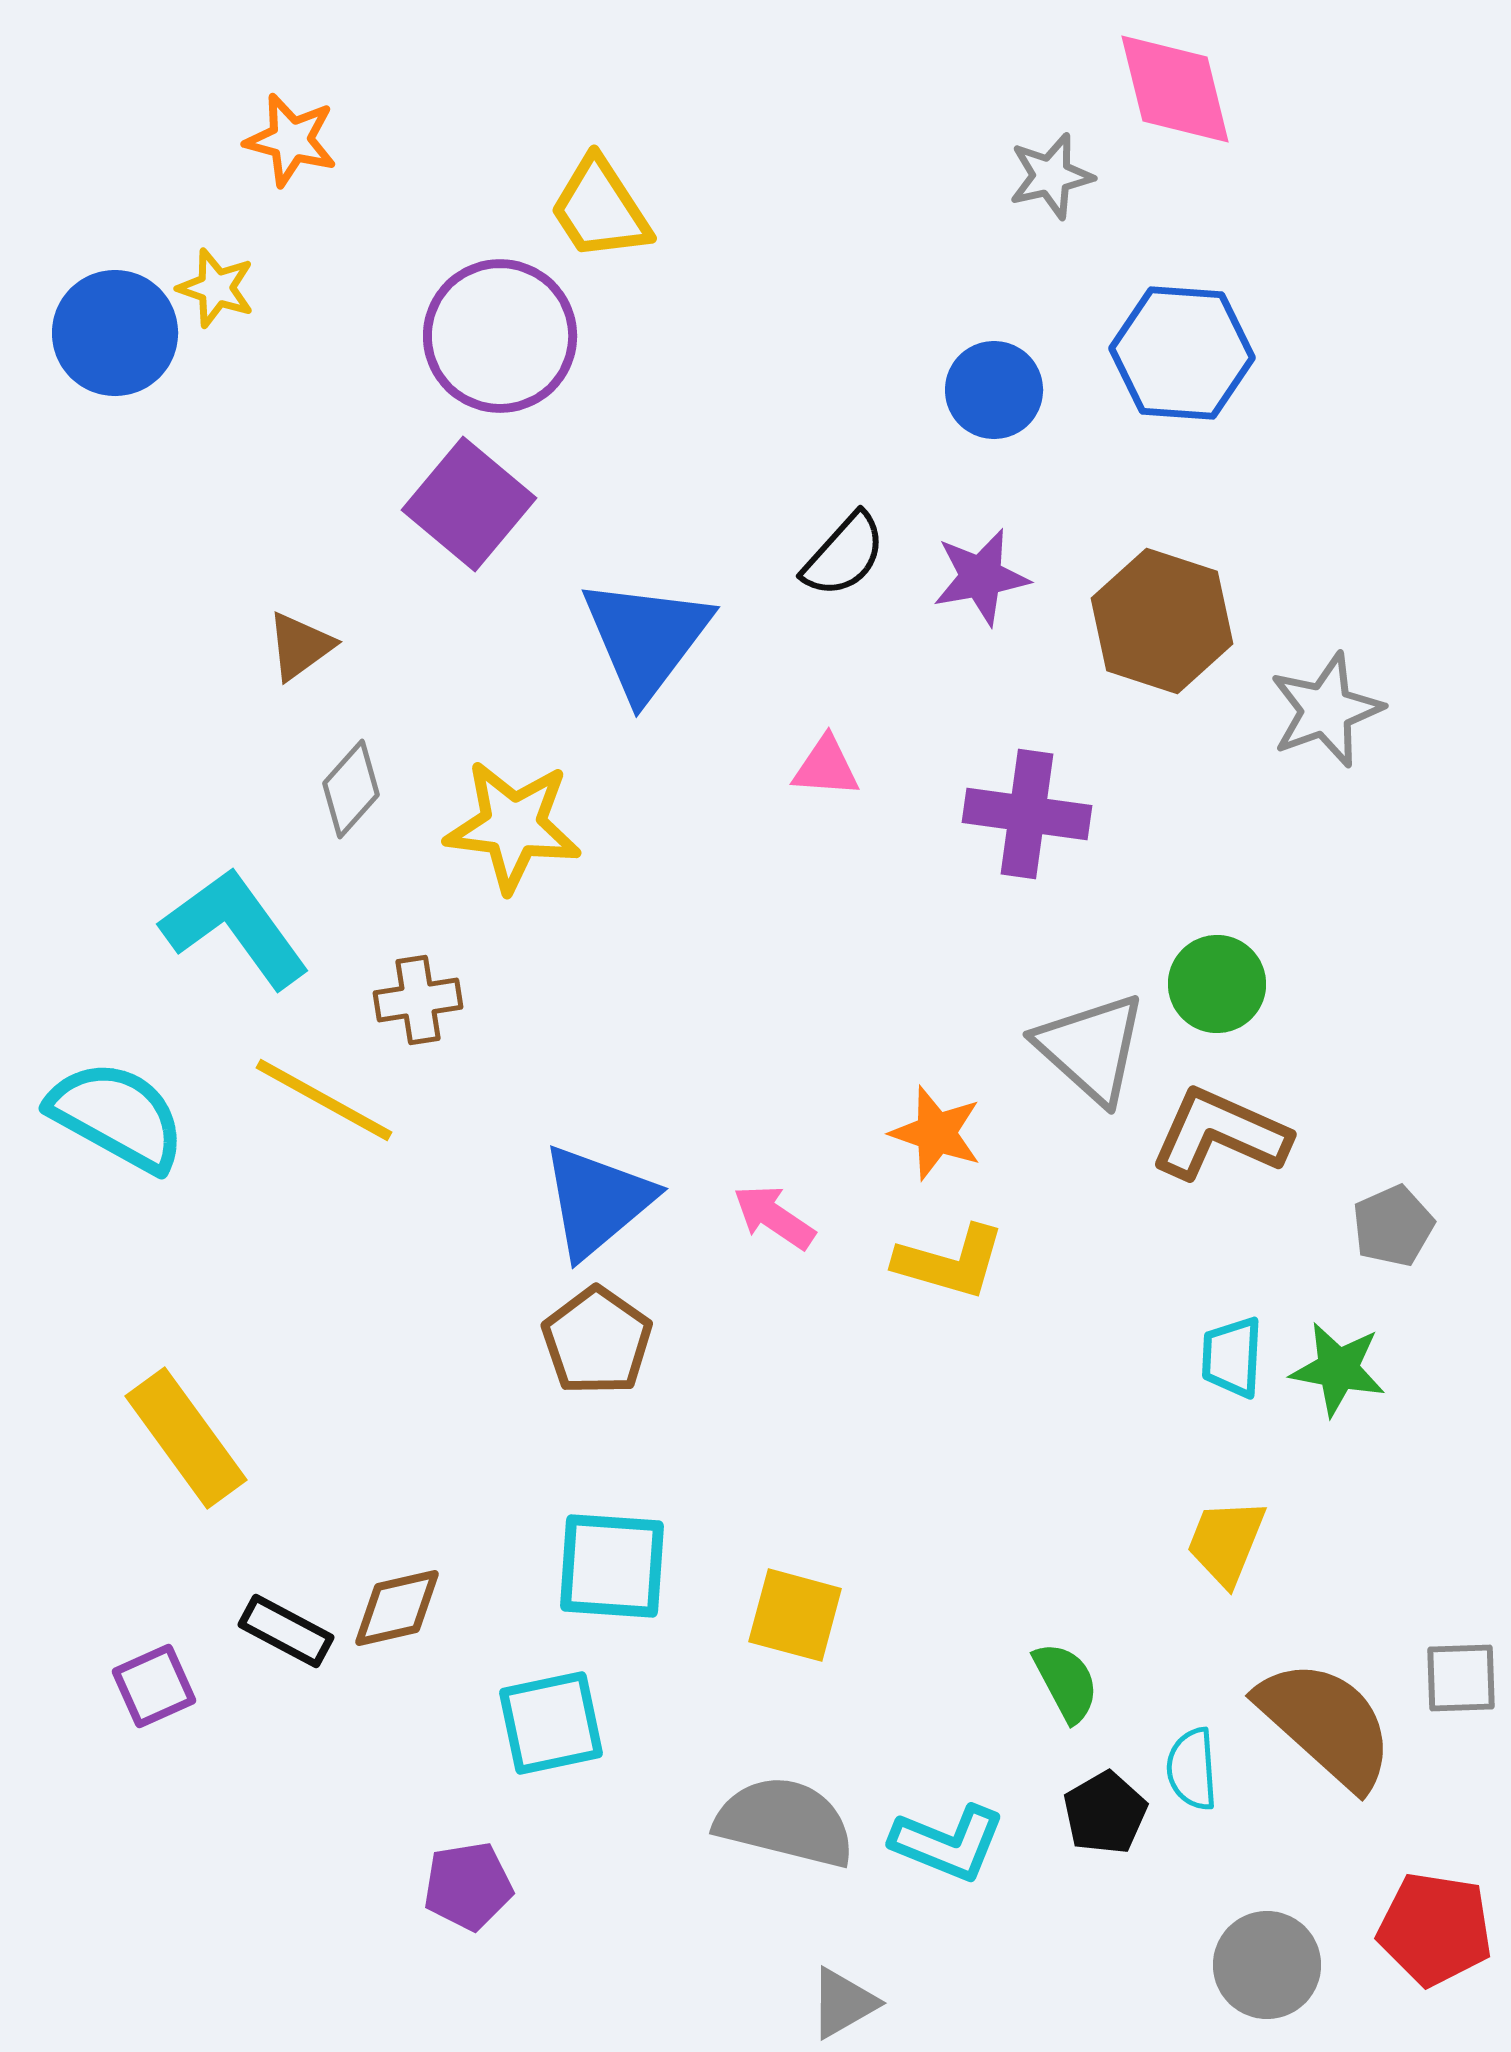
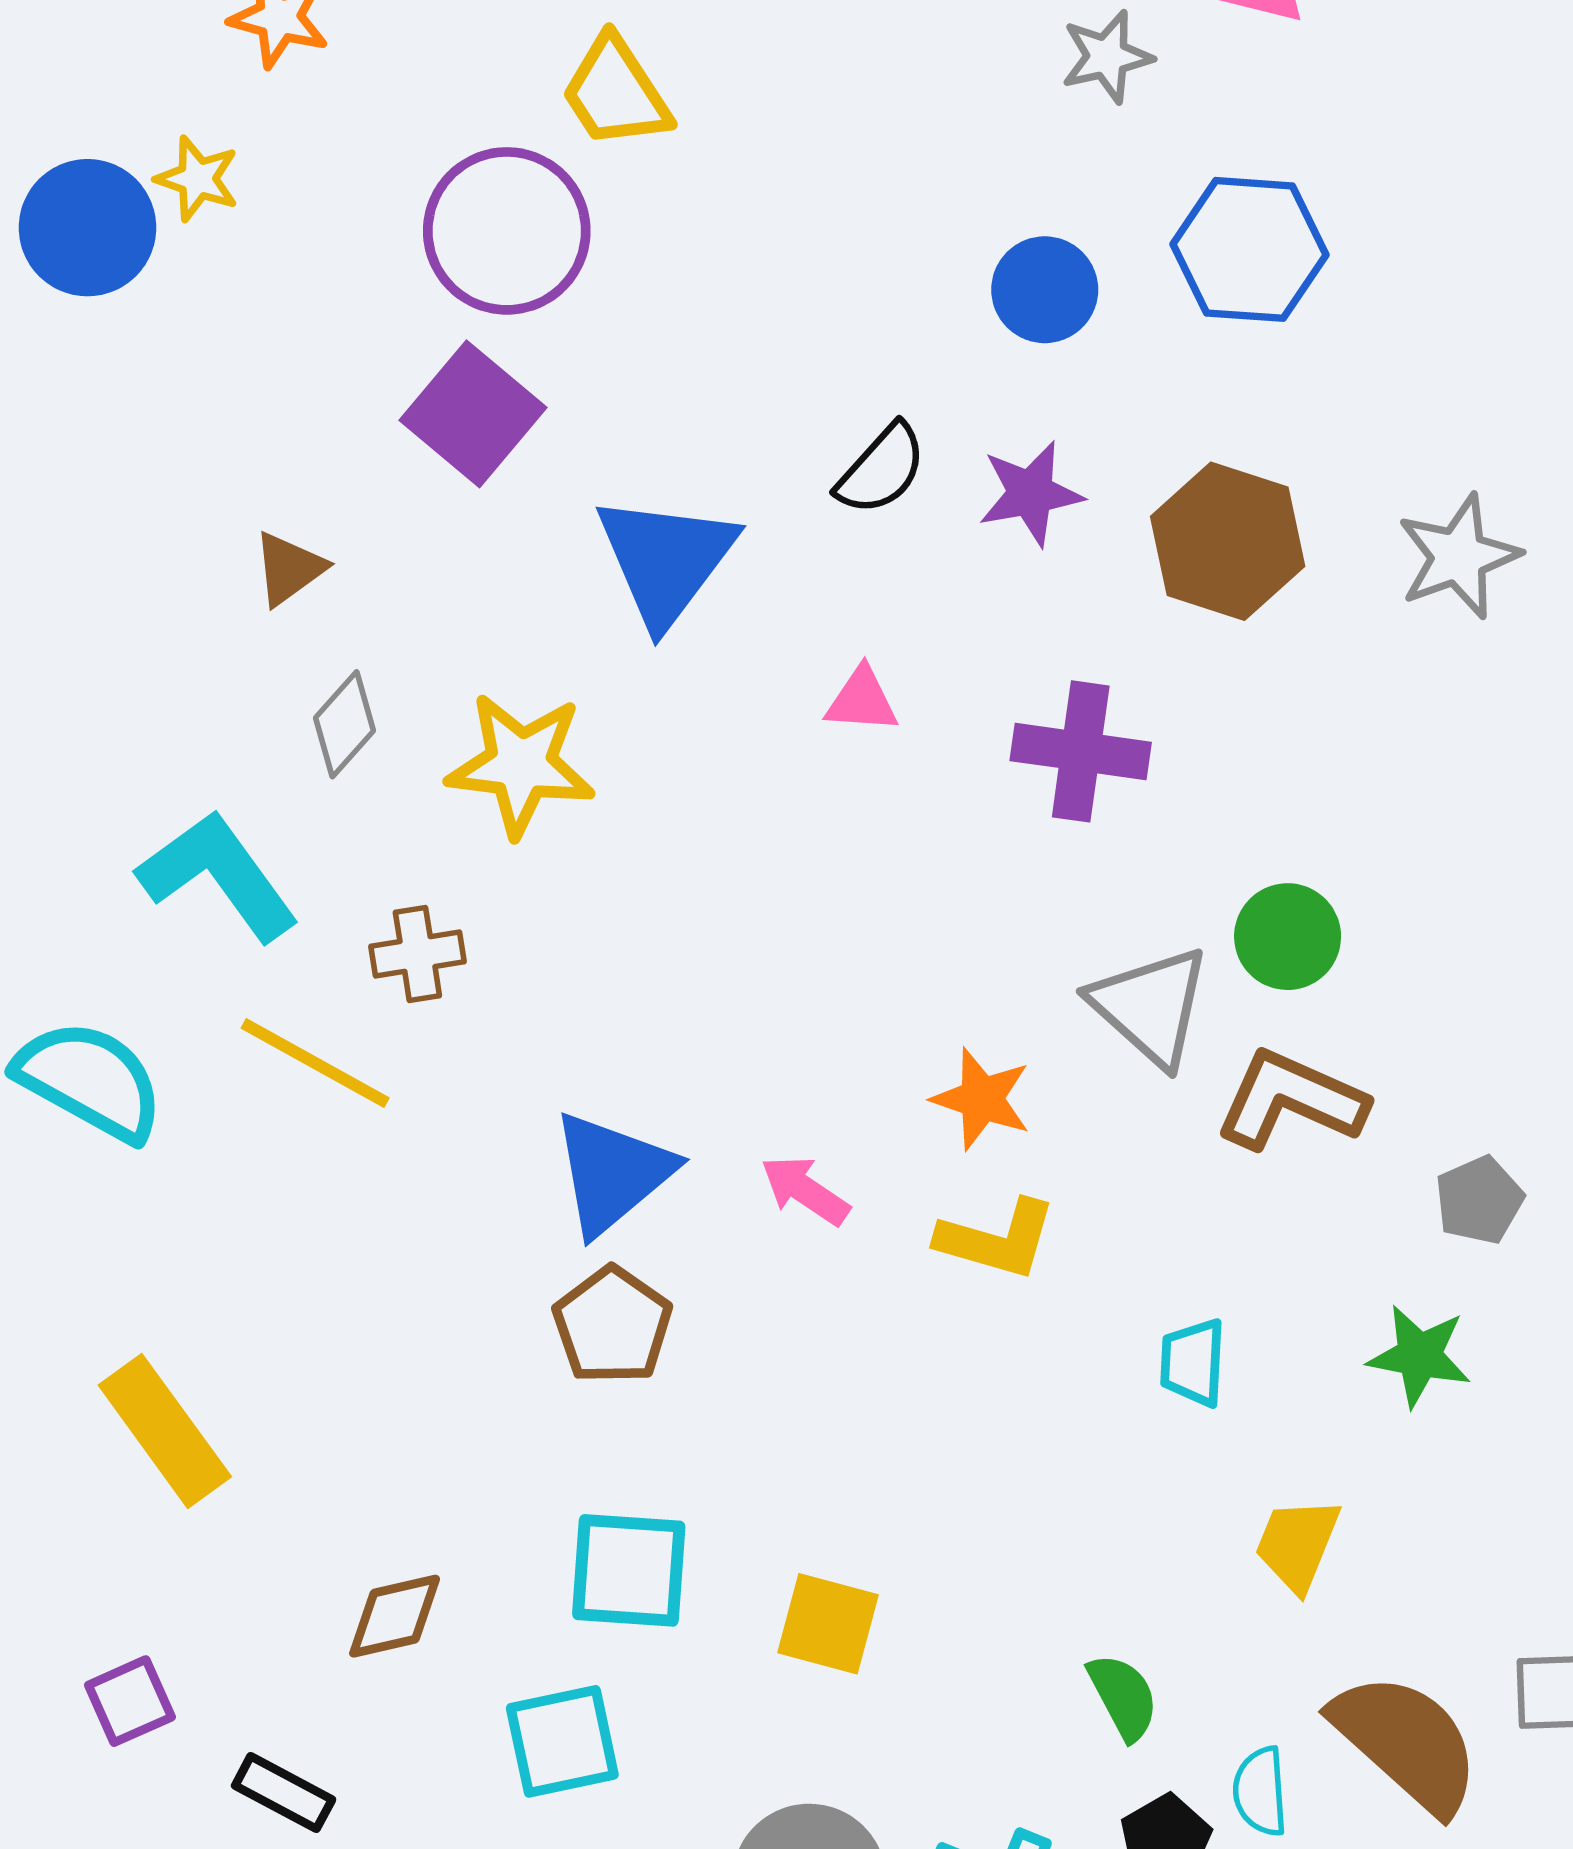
gray star: (1326, 710) -> (1459, 557), moved
cyan trapezoid: (1232, 1357) -> (1193, 1362), moved
black rectangle: (286, 1631) -> (284, 1793), moved

